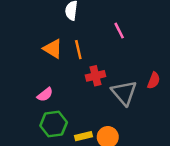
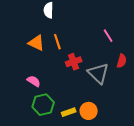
pink line: (119, 31) -> (108, 36), moved
pink semicircle: (45, 95) -> (34, 81), turned -104

